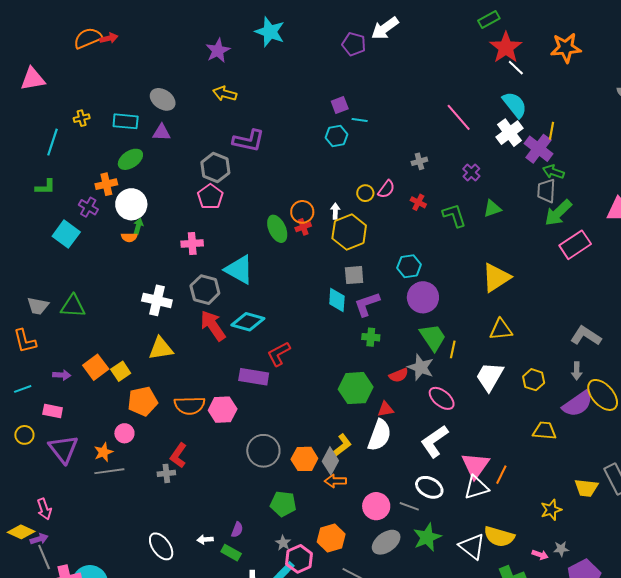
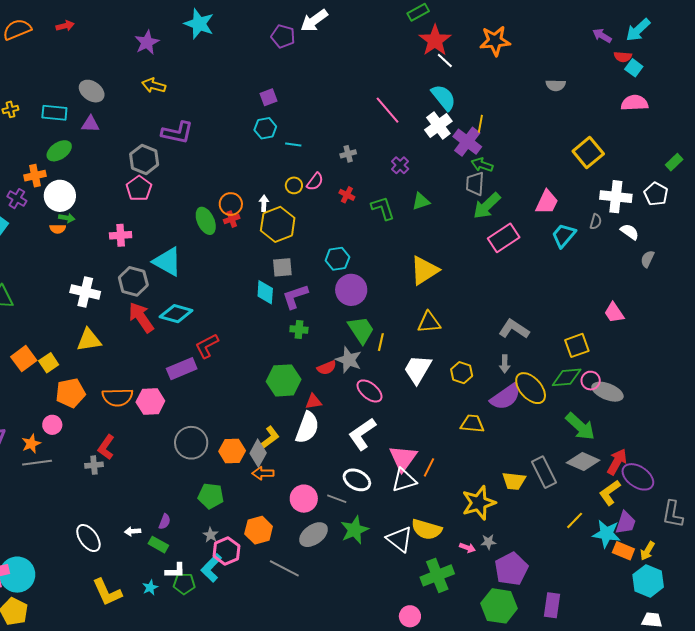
red arrow: (109, 38) -> (65, 26), moved
cyan line: (360, 120) -> (293, 144), moved
green arrow: (138, 226) -> (67, 218), turned 84
purple rectangle: (254, 377) -> (182, 369), turned -32
yellow star: (551, 510) -> (479, 503), size x1.6

